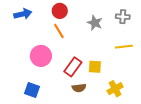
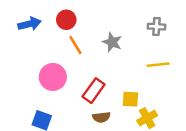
red circle: (60, 11) -> (66, 20), moved
gray star: (95, 23) -> (112, 42), moved
yellow square: (95, 67) -> (130, 99), moved

